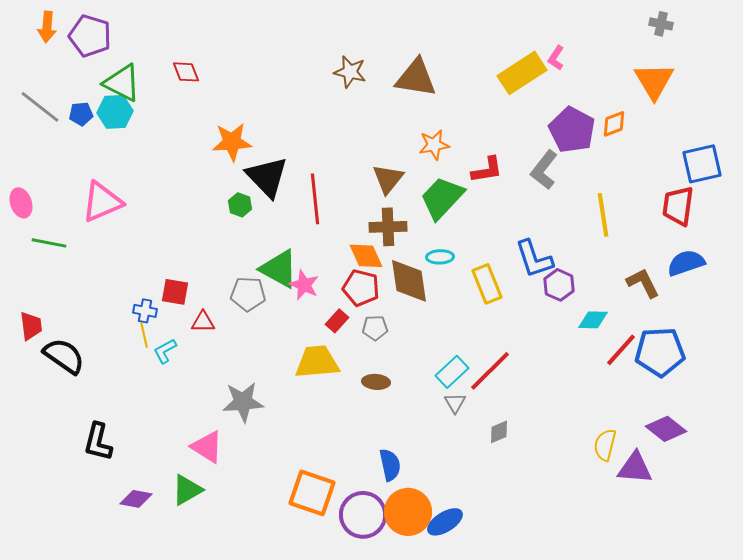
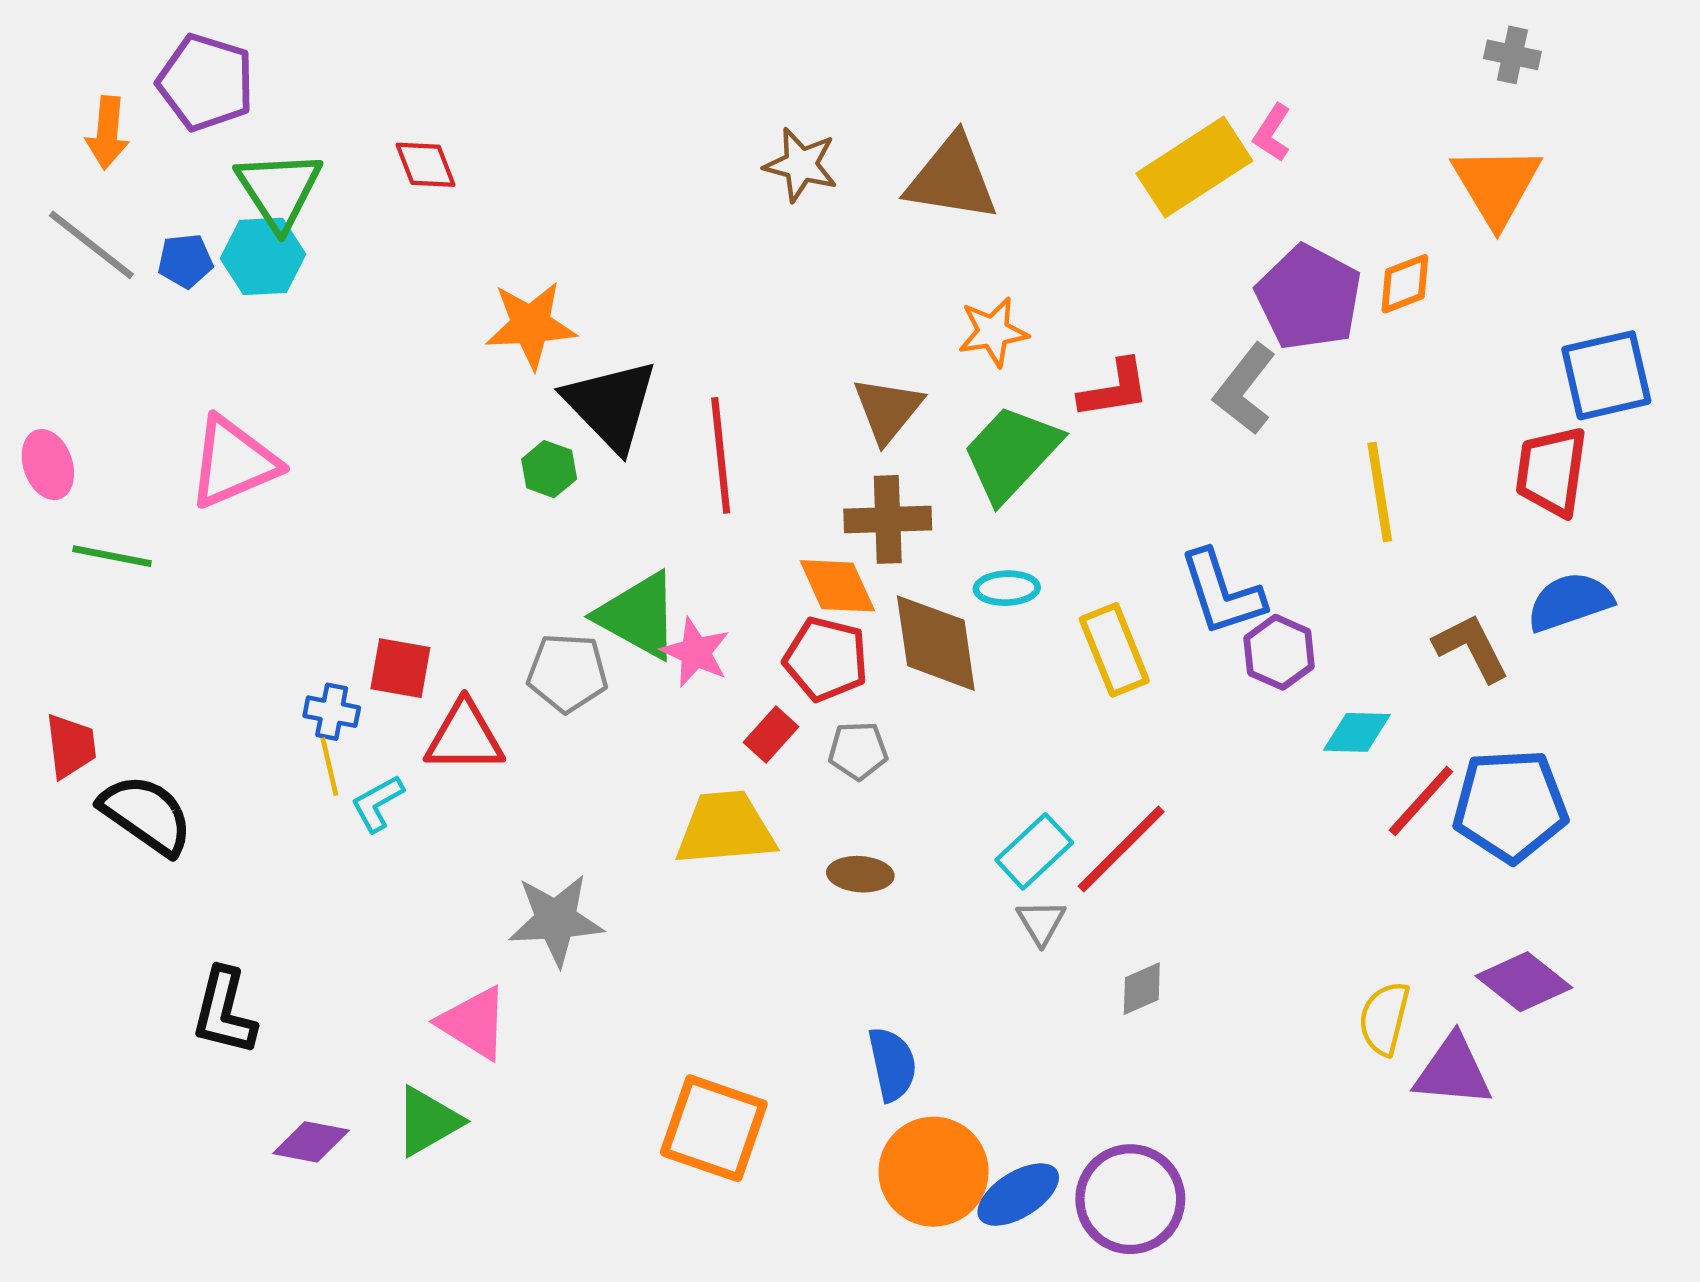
orange arrow: (47, 27) -> (107, 133), moved
green triangle: (122, 83) -> (279, 190), turned 30
red triangle: (203, 322) -> (464, 737), size x1.5
purple circle: (363, 515) -> (1130, 1199), moved

